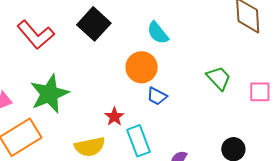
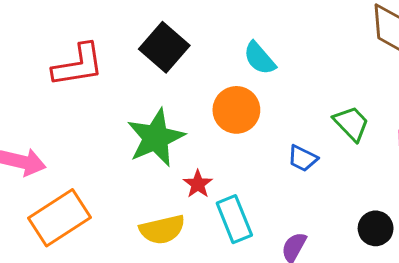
red L-shape: (36, 35) -> (78, 65), turned -57
green star: (49, 94) -> (156, 138), moved
blue trapezoid: (157, 96) -> (303, 158), moved

